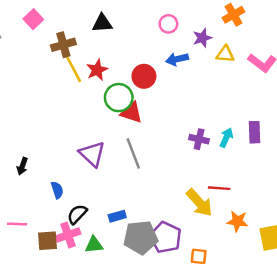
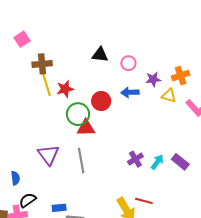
orange cross: (234, 15) -> (181, 76), moved
black triangle: (102, 23) -> (100, 55), moved
red triangle: (131, 112) -> (86, 128), turned -30
purple rectangle: (254, 132) -> (180, 162), turned -60
purple cross: (199, 139) -> (135, 159), turned 35

